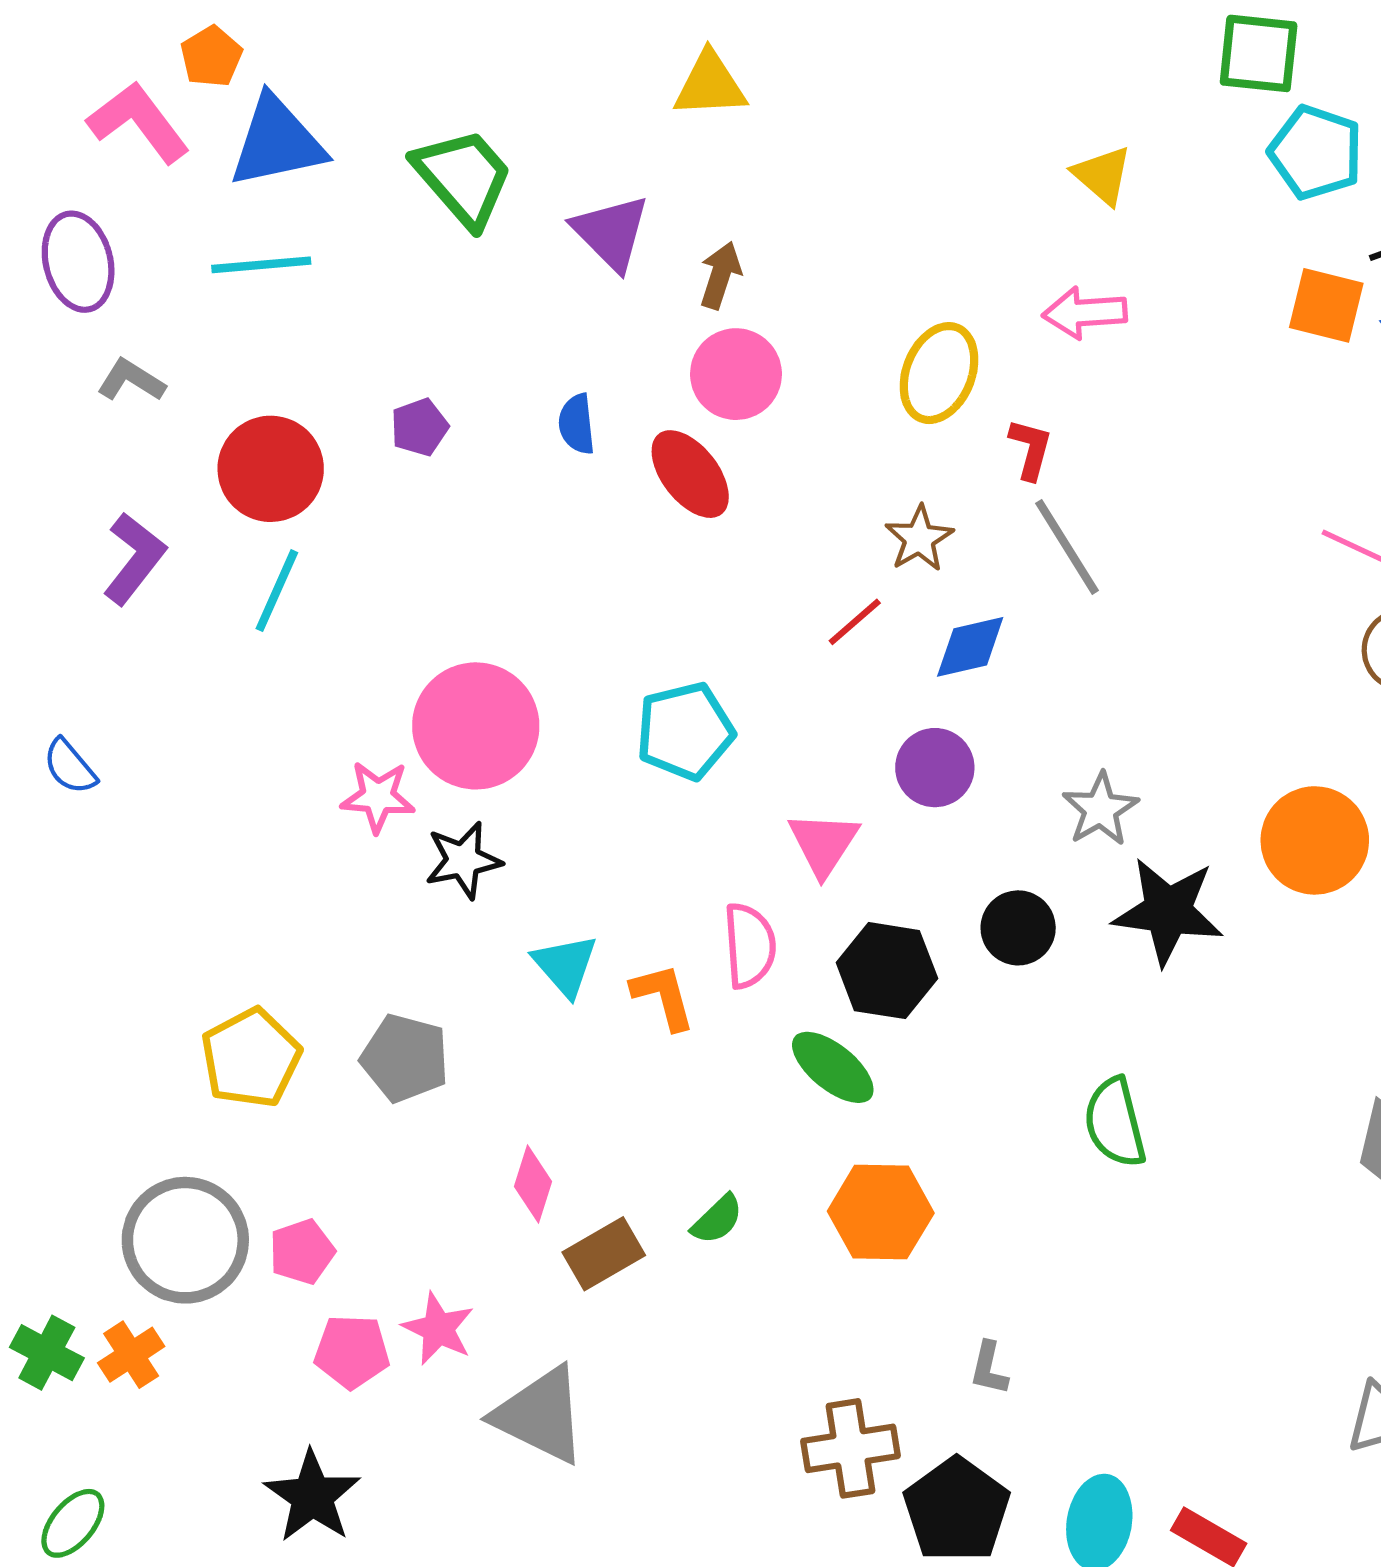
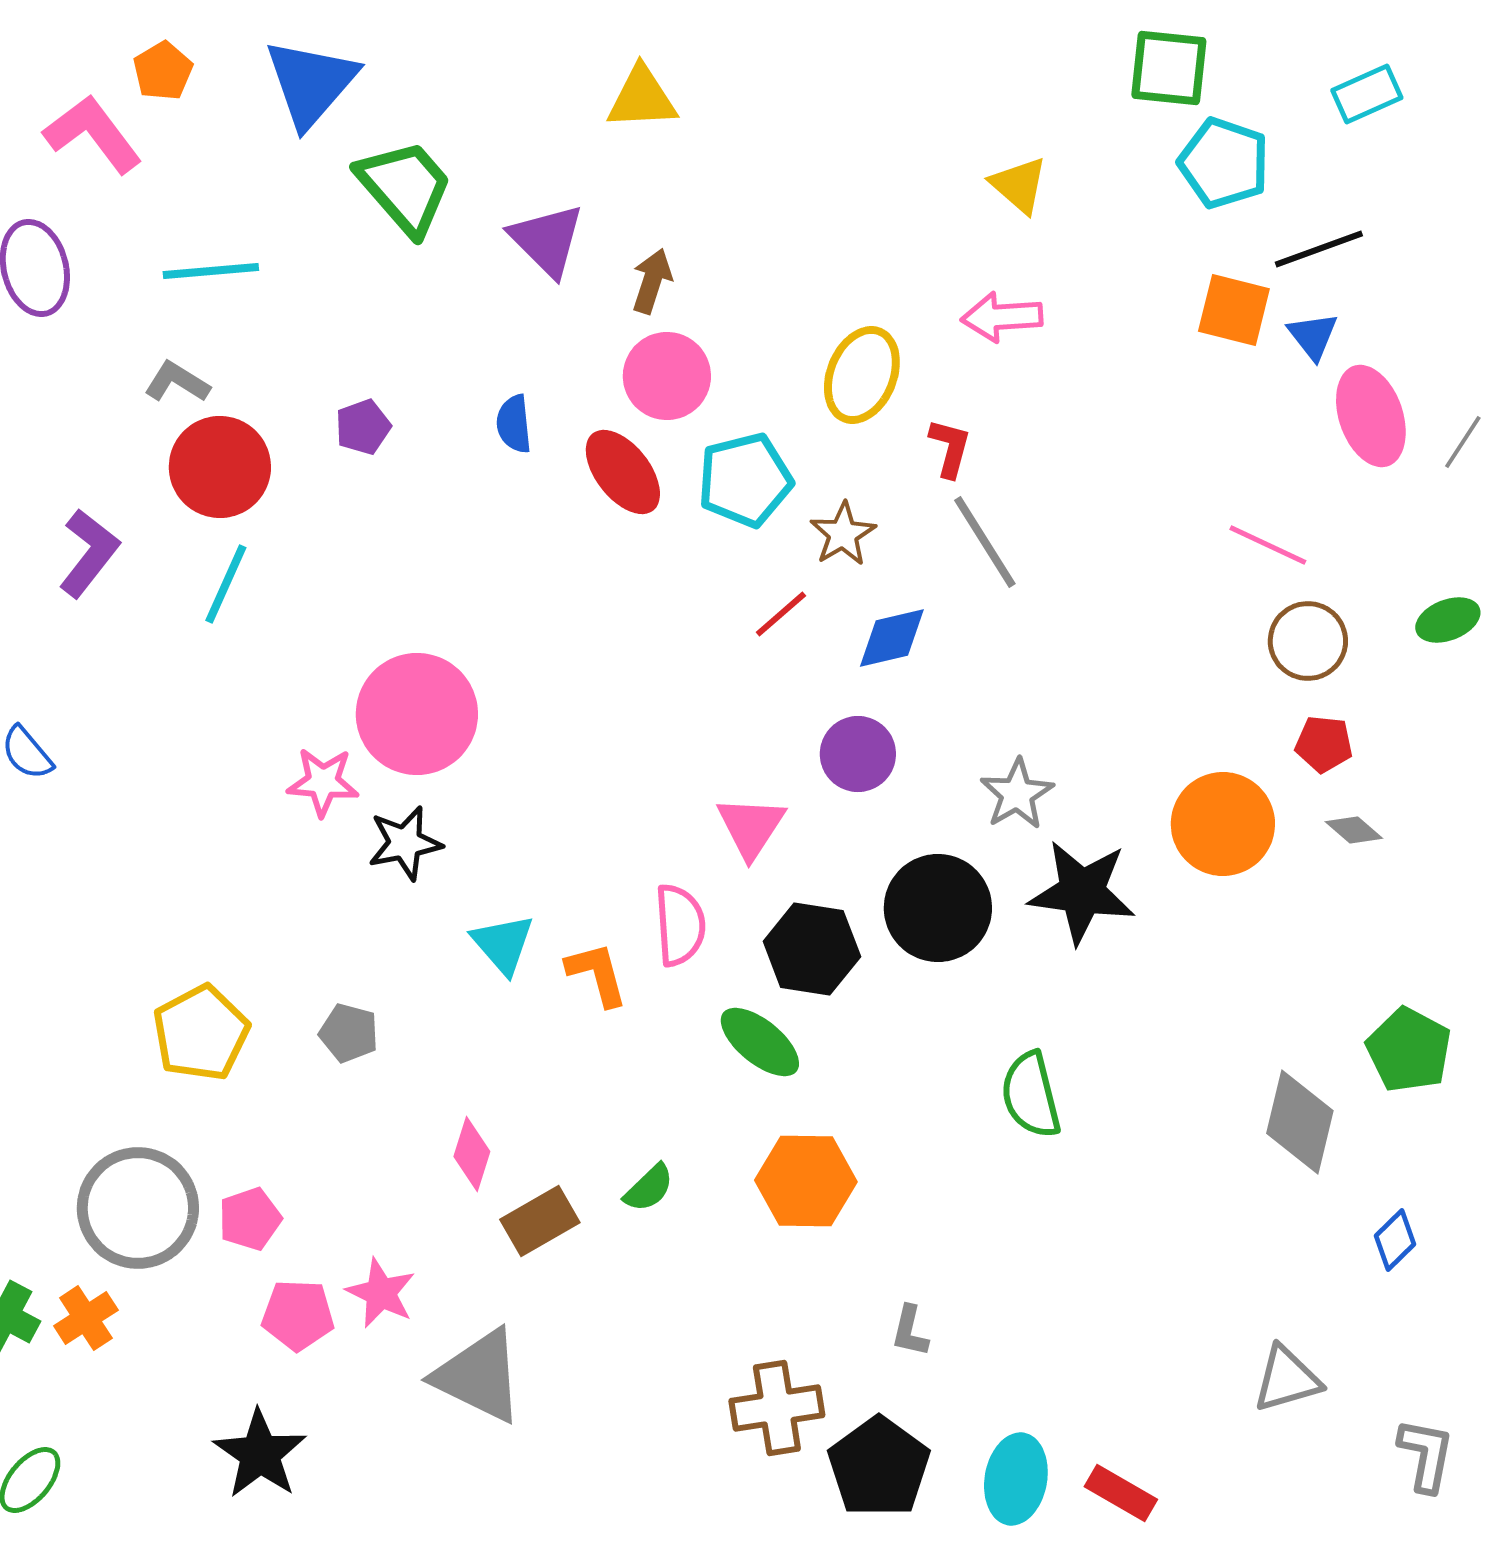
blue triangle: (277, 142) -> (311, 83), moved, turned -37
gray L-shape: (131, 380) -> (177, 382), moved
cyan pentagon: (685, 731) -> (745, 480), moved
black circle: (1018, 928) -> (938, 908), size x1.5
gray pentagon: (405, 1058) -> (349, 1033), size x0.7

